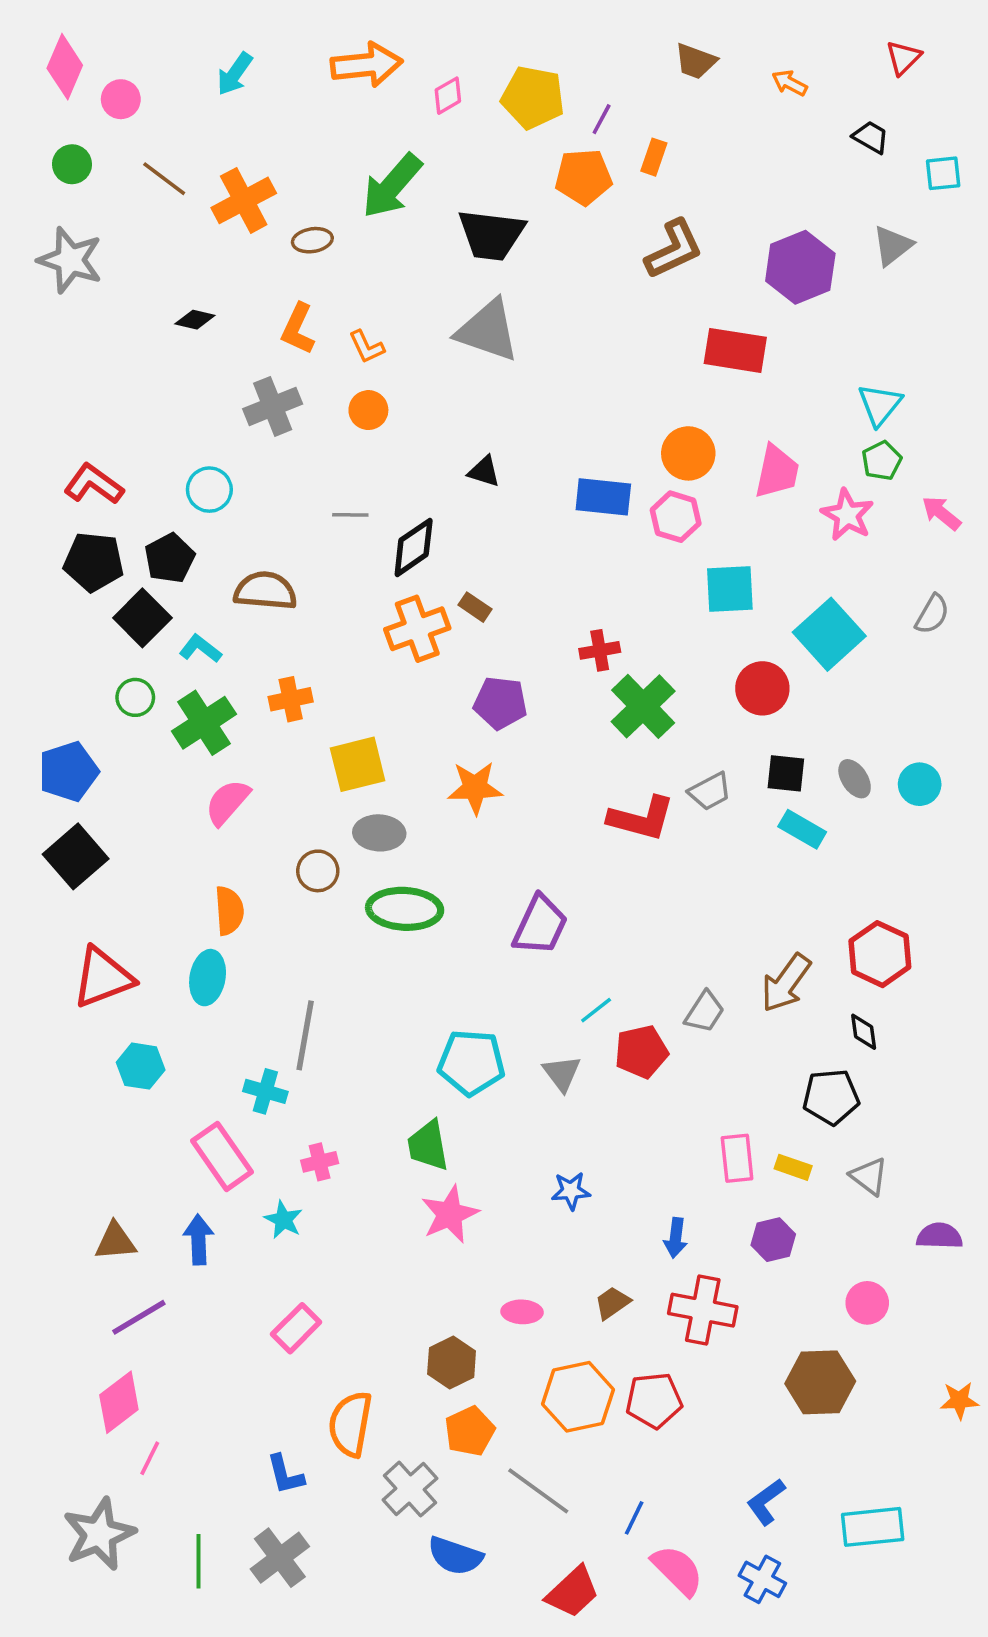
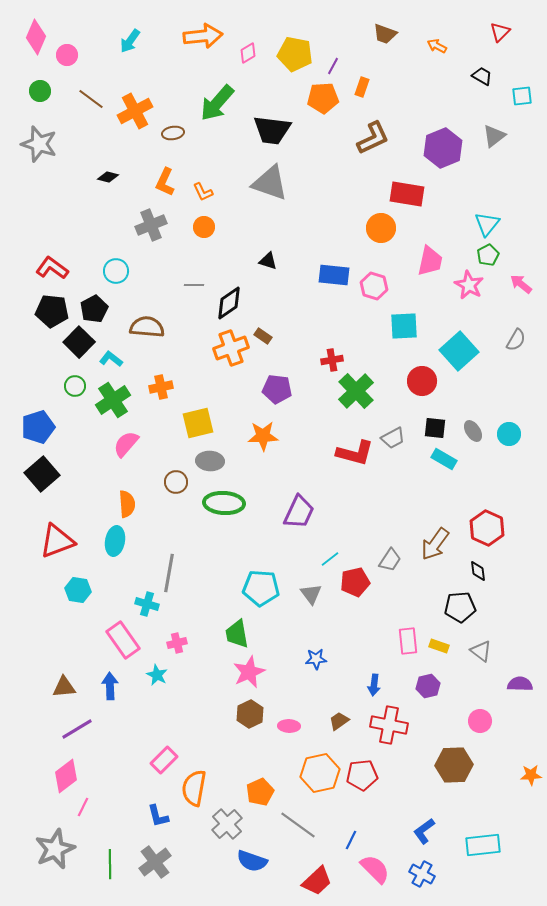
orange circle: (688, 453) -> (381, 228), moved
pink rectangle: (296, 1328) -> (164, 760), moved
brown hexagon: (452, 1362) -> (250, 714), moved

